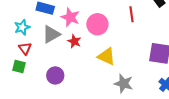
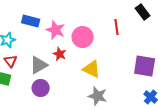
gray triangle: (51, 34) -> (39, 65), moved
gray star: (124, 84) -> (98, 96), moved

